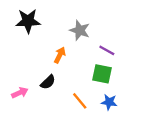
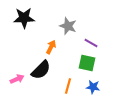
black semicircle: (48, 82) -> (41, 70), size x1.5
orange line: (80, 101) -> (68, 86), turned 56

